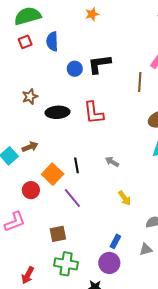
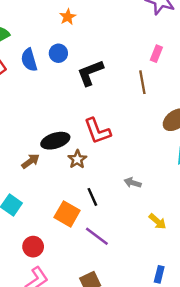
blue circle: (75, 69) -> (58, 53), moved
brown star: (30, 97) -> (77, 159), moved
brown arrow: (30, 147) -> (30, 161), moved
red circle: (31, 190) -> (33, 247), moved

